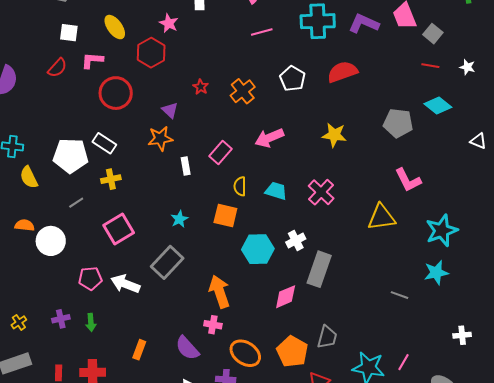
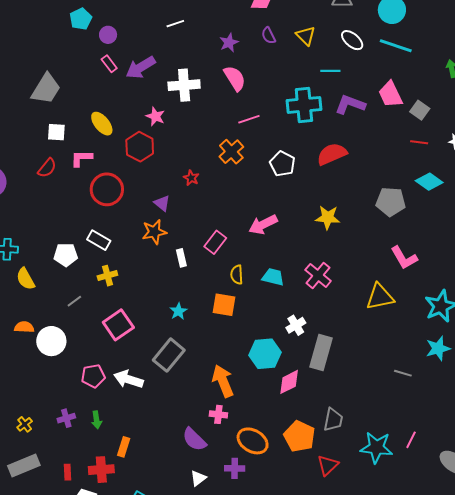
orange cross: (243, 91) -> (231, 152), moved
white pentagon: (71, 156) -> (66, 255), size x0.7
cyan hexagon: (258, 249) -> (265, 354), moved
orange rectangle: (139, 350) -> (124, 447), moved

